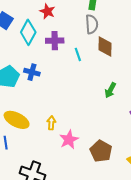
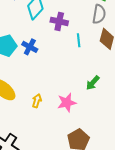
green arrow: (110, 90) -> (93, 83), moved
pink star: (69, 140) -> (67, 103), moved

